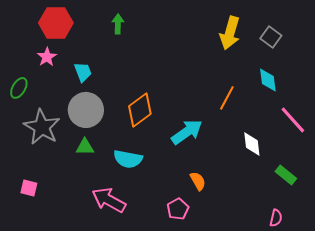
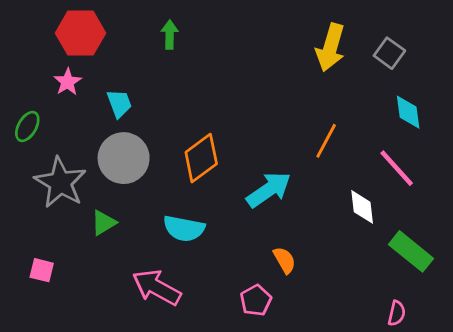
cyan diamond: (268, 80) -> (408, 112), moved
pink line: (293, 120) -> (397, 168), moved
green triangle: (85, 147) -> (103, 223), moved, turned -30
green rectangle: (286, 175) -> (411, 251), size x1.4

